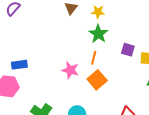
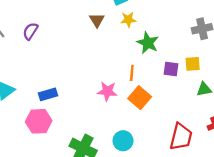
green star: (98, 34) -> (148, 43), moved
purple square: (128, 50) -> (171, 69), moved

